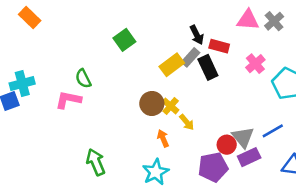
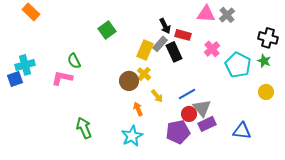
yellow rectangle: (172, 65) -> (145, 50), turned -30
yellow cross: (171, 106) -> (144, 74), moved
blue line: (273, 131) -> (187, 94), moved

